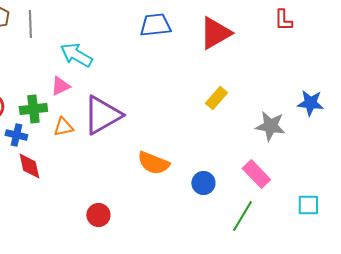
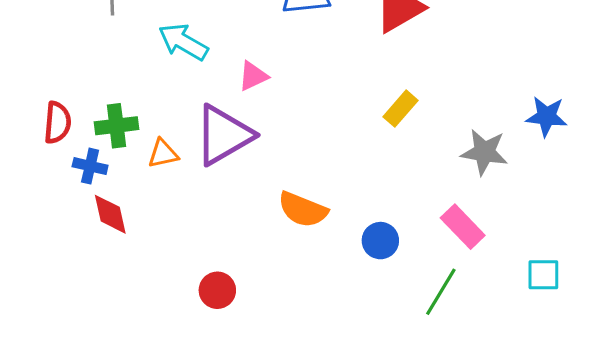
pink triangle: (60, 86) -> (253, 76), moved

